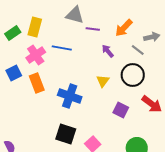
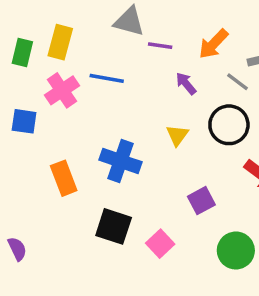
green rectangle: (13, 33) -> (22, 53), turned -42
blue square: (14, 73) -> (24, 121), turned 35
orange rectangle: (37, 83) -> (64, 178), moved
purple square: (121, 110) -> (201, 201), moved, turned 35

